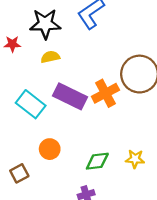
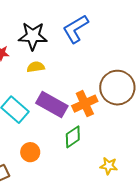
green diamond: (97, 161) -> (73, 137), moved, turned -30

